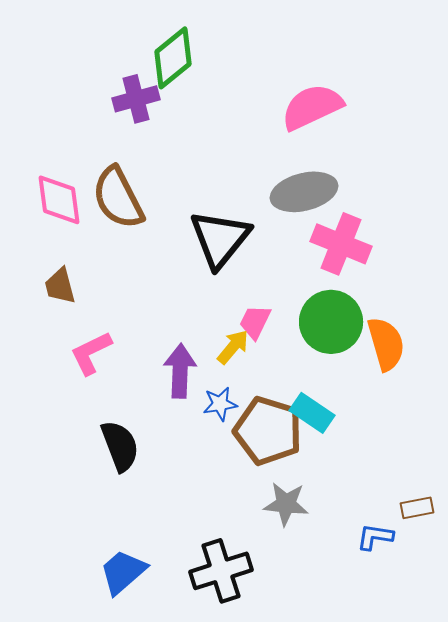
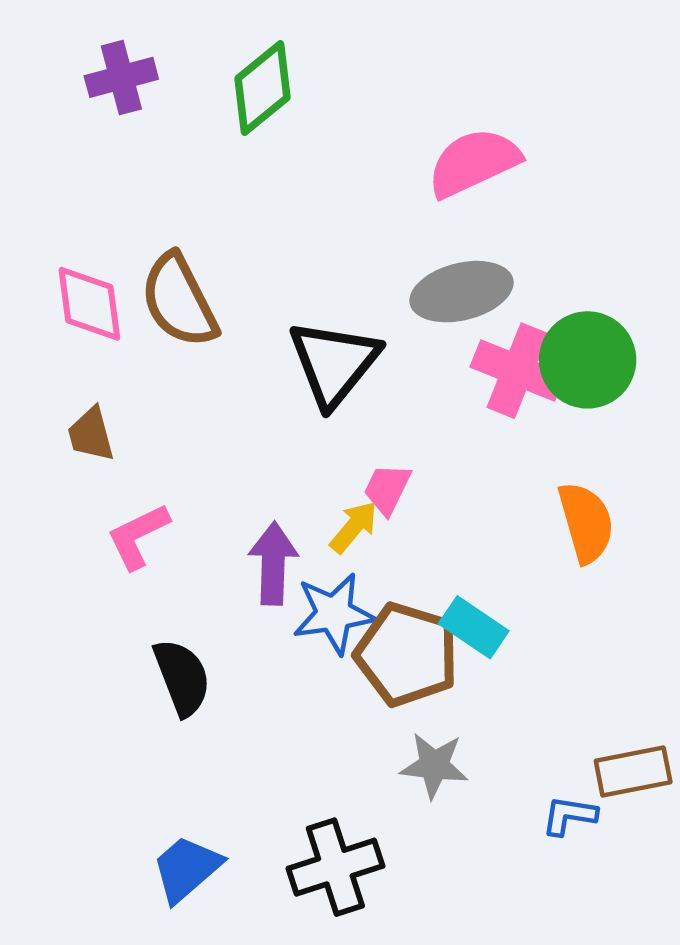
purple cross: (136, 99) -> (121, 77), moved
green circle: (331, 322) -> (588, 360), moved
blue star: (220, 404) -> (334, 614), size x1.6
brown rectangle: (417, 508) -> (633, 772), size x1.5

